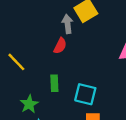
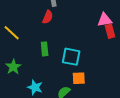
green star: (29, 104) -> (13, 67), moved

